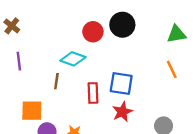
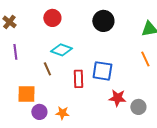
red circle: (93, 32) -> (52, 18), moved
brown line: (56, 81) -> (47, 69), turned -32
red star: (122, 112) -> (117, 98), moved, turned 30

